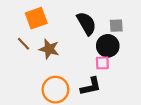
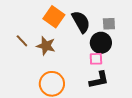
orange square: (36, 18) -> (54, 17), moved, turned -35
black L-shape: (91, 86) -> (99, 80), moved

